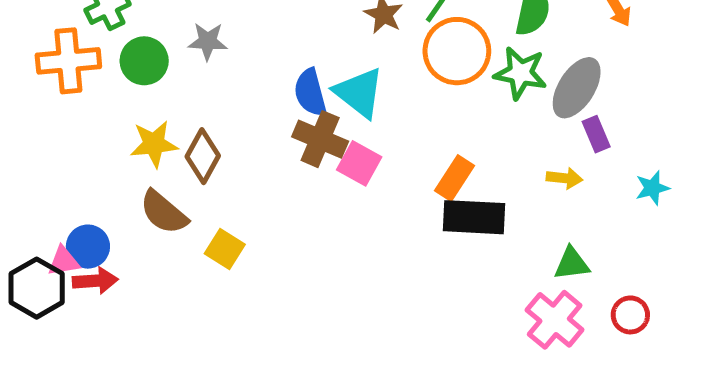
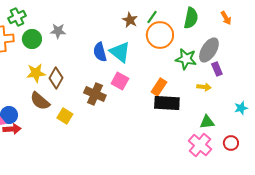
green star: (520, 73) -> (186, 59), moved
brown cross: (320, 139) -> (95, 94), moved
cyan star: (652, 188) -> (241, 108), moved

